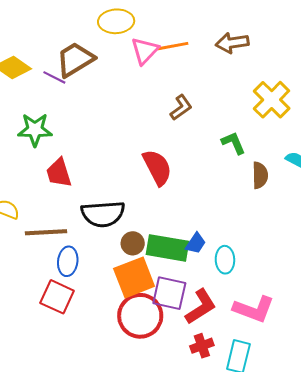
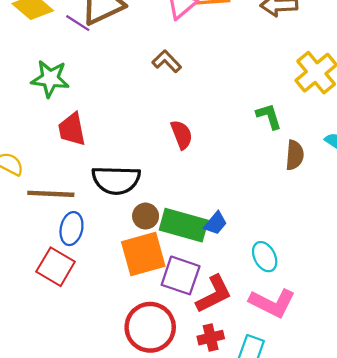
brown L-shape: (181, 107) -> (167, 61), moved, turned -104
red semicircle: (157, 167) -> (182, 135), size x0.7
cyan ellipse: (225, 260) -> (265, 257), moved, turned -32
red circle: (140, 316) -> (150, 327), moved

